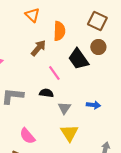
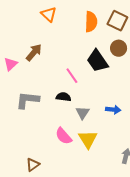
orange semicircle: (59, 31) -> (91, 22), moved
brown arrow: (38, 48) -> (34, 52), moved
pink semicircle: (27, 136) -> (64, 136), moved

